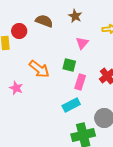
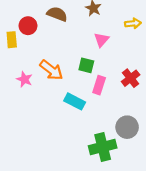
pink star: (16, 88) -> (24, 79), moved
cyan rectangle: (71, 105) -> (75, 101), moved, turned 54

